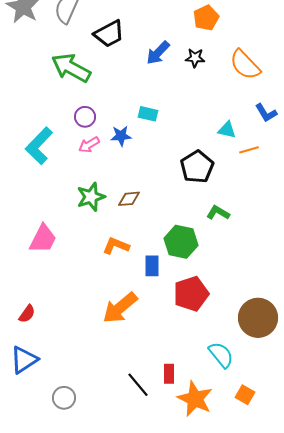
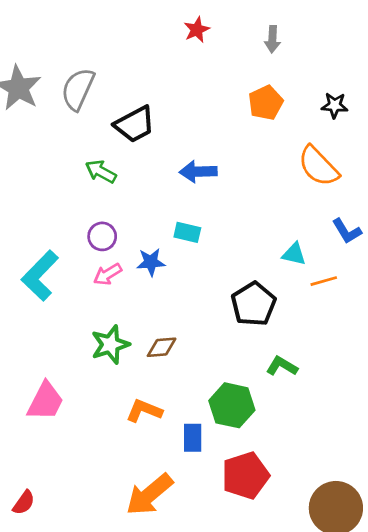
blue arrow: (158, 53) -> (198, 172), moved, turned 44
black star: (195, 58) -> (335, 105), moved
green arrow: (71, 68) -> (101, 172), moved, size x0.6

